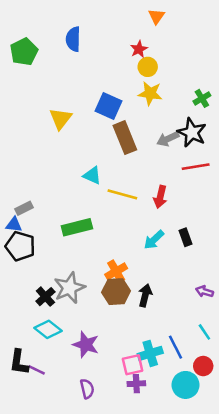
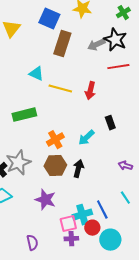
brown rectangle: (125, 138) -> (62, 44), turned 40
cyan arrow: (154, 240) -> (86, 138), moved
orange cross: (116, 271) -> (55, 140), moved
purple star: (86, 345) -> (45, 200), moved
red circle: (203, 366) -> (92, 228), moved

